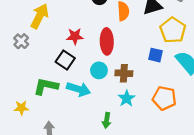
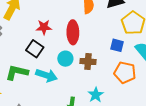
cyan star: (127, 98) -> (96, 95), moved
orange pentagon: (164, 98) -> (125, 73), moved

